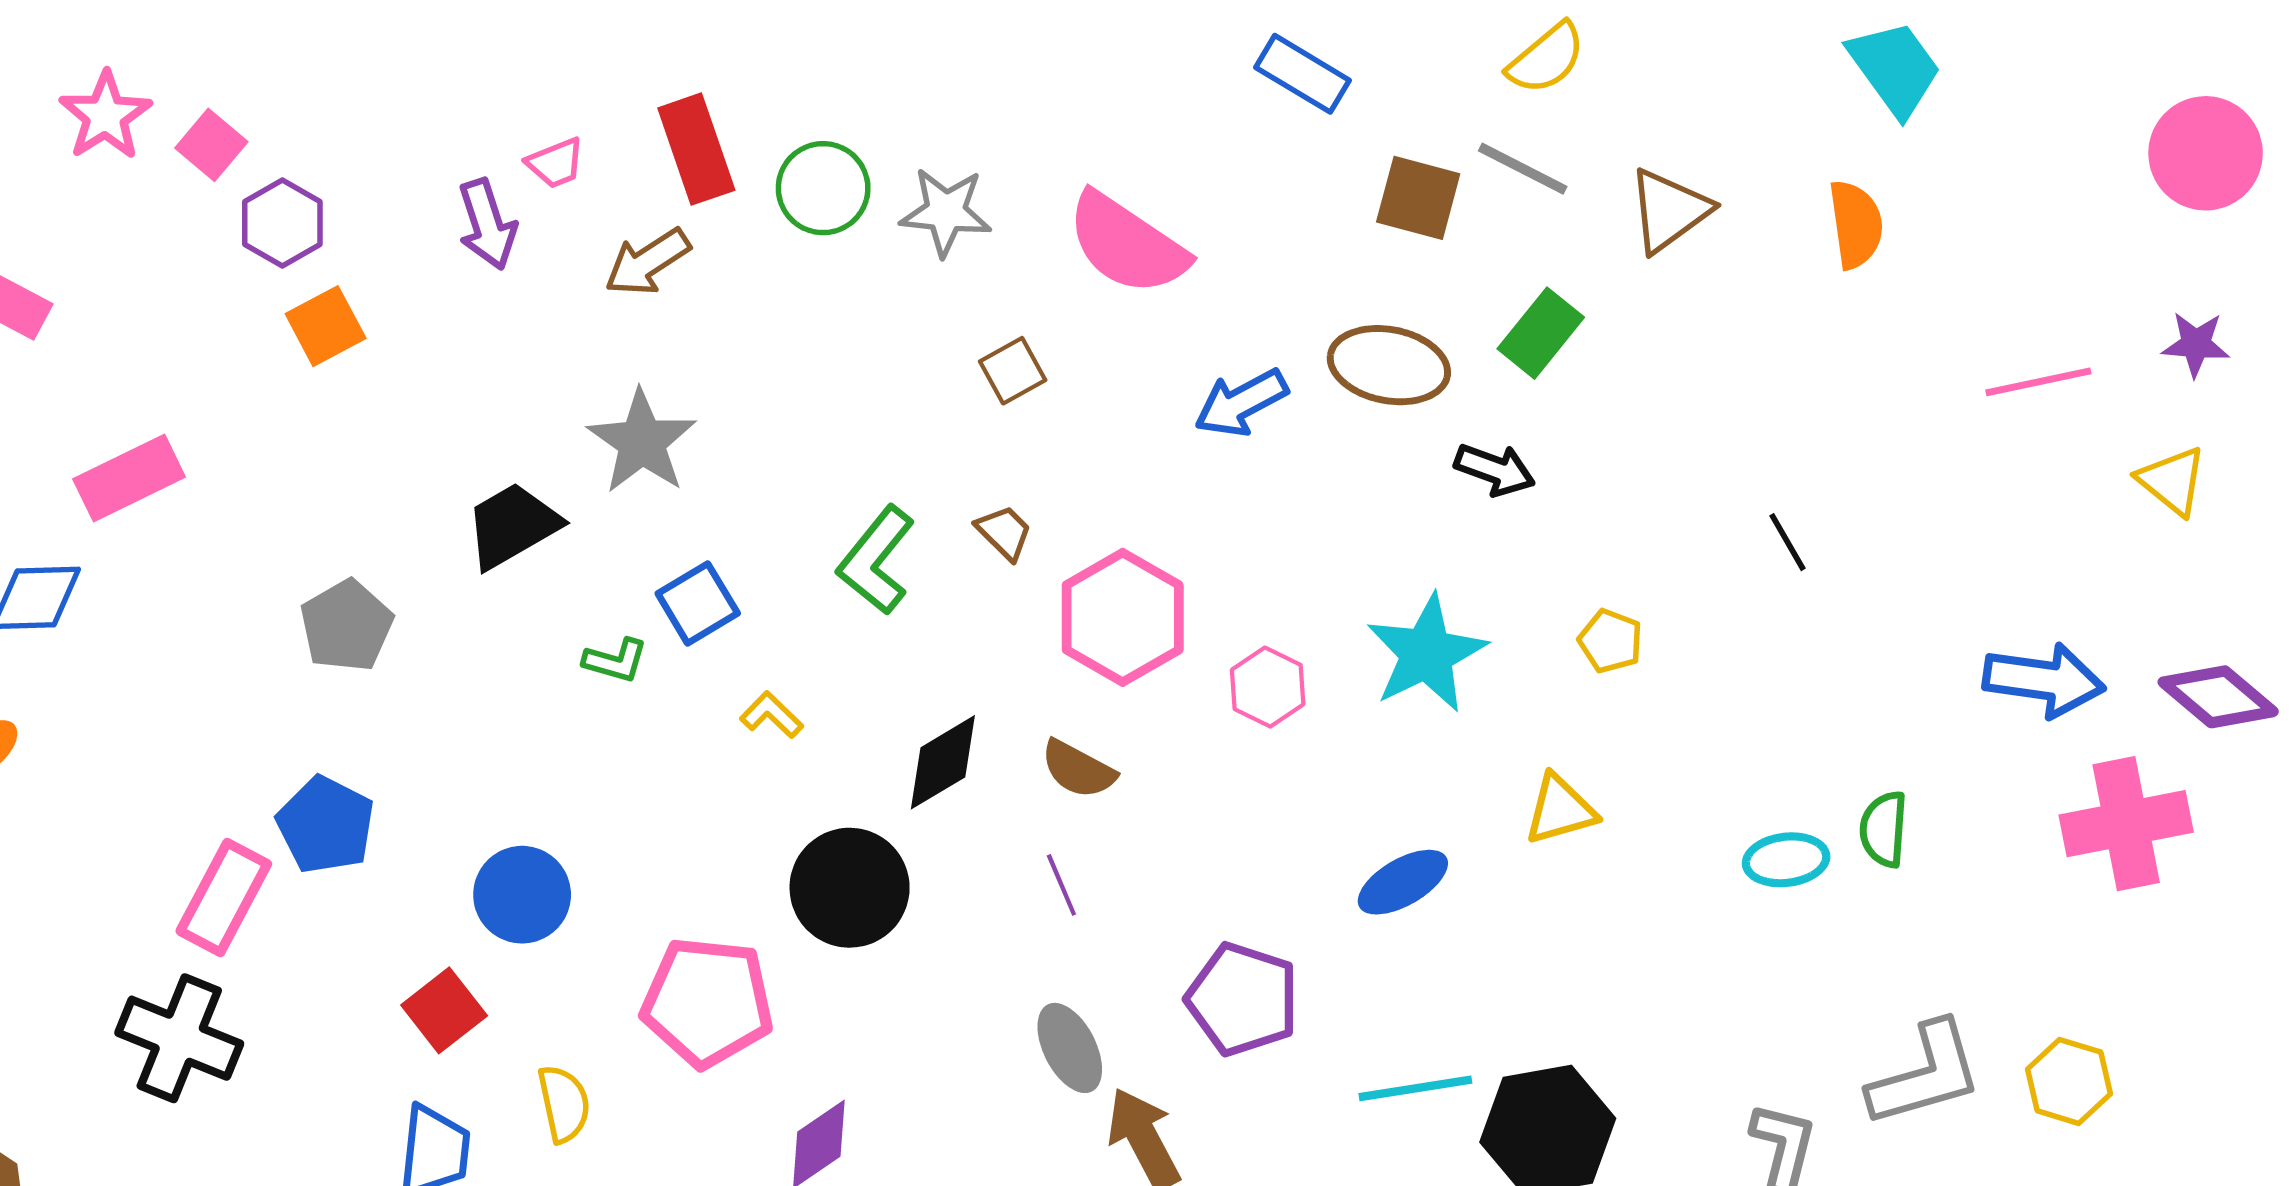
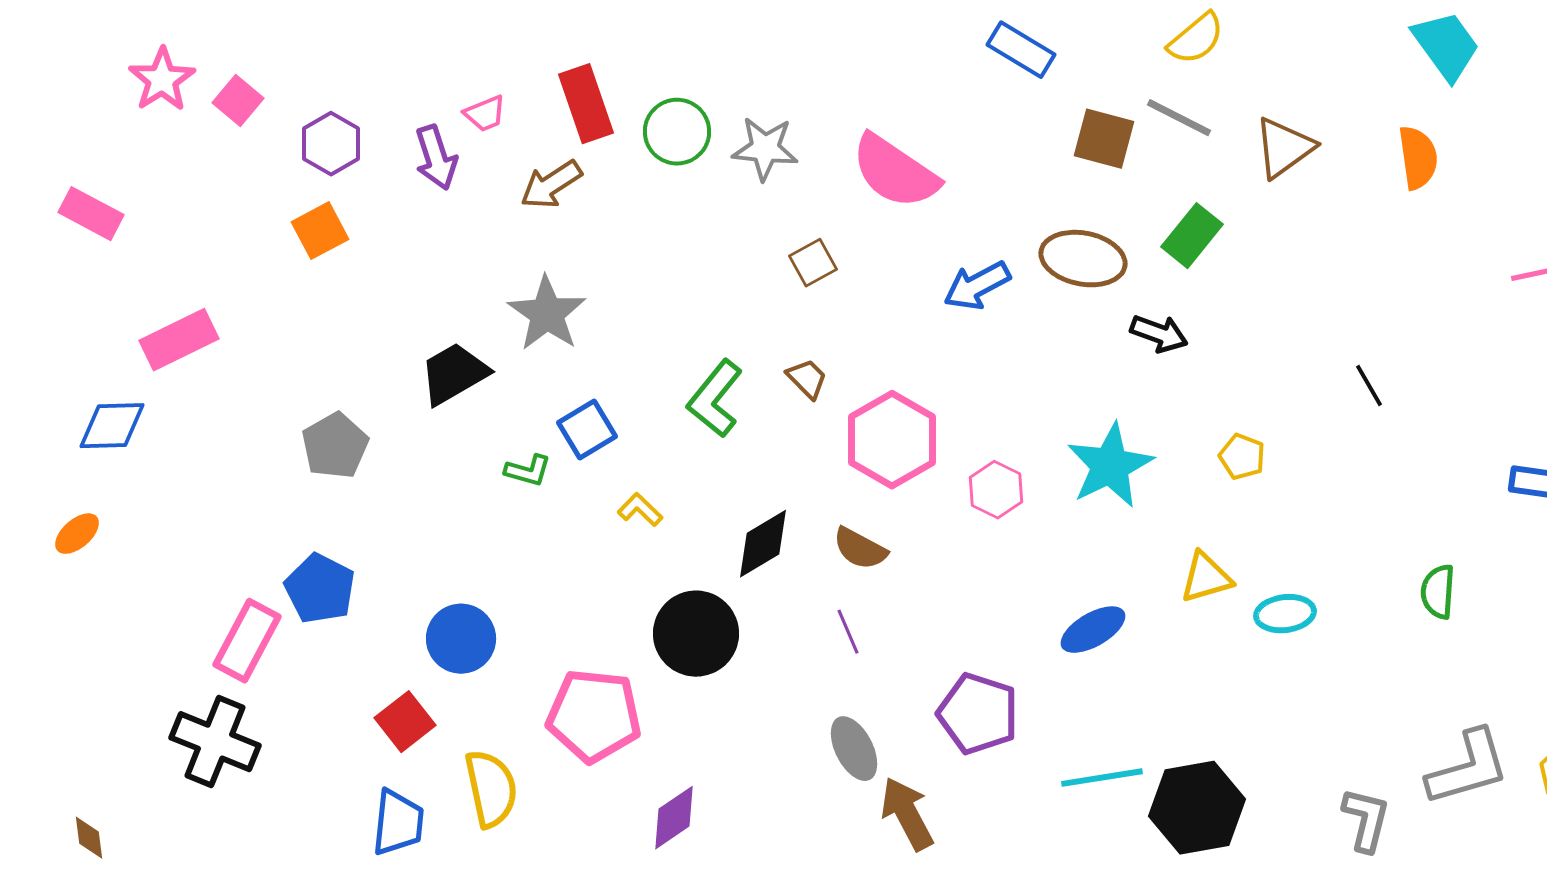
purple hexagon: (282, 223) -> (331, 144), moved
cyan ellipse: (1786, 860) -> (1285, 614), moved
yellow semicircle: (564, 1104) -> (491, 789), size x1.4

